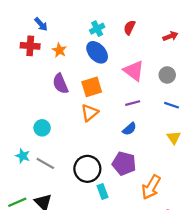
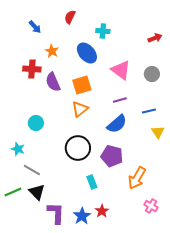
red semicircle: (129, 28) -> (70, 17), moved
cyan cross: (97, 29) -> (103, 31), moved, turned 32
red cross: (30, 46) -> (32, 69), moved
blue line: (172, 105) -> (149, 111), moved, turned -32
blue semicircle: (129, 129) -> (117, 124), size x1.5
gray line: (45, 163) -> (32, 170), moved
black circle: (87, 169) -> (78, 148), moved

